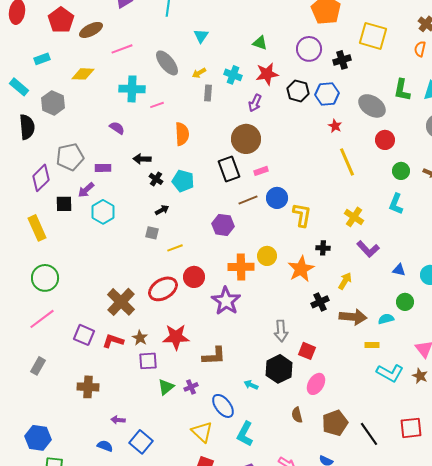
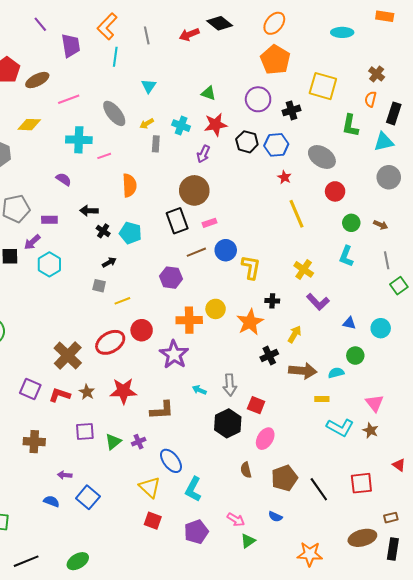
green L-shape: (402, 90) -> (350, 126), moved
purple square: (148, 361) -> (85, 431), moved
cyan arrow: (251, 385) -> (199, 390), moved

